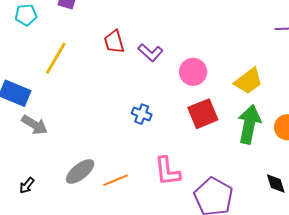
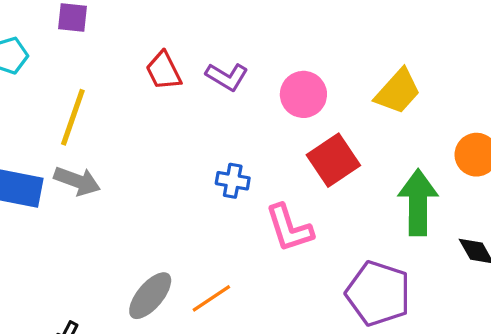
green arrow: (249, 124) -> (418, 202), moved
gray arrow: (35, 125) -> (77, 181), moved
pink L-shape: (167, 171) -> (289, 228), moved

